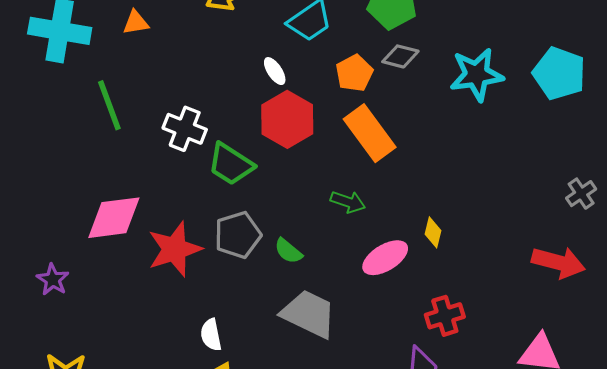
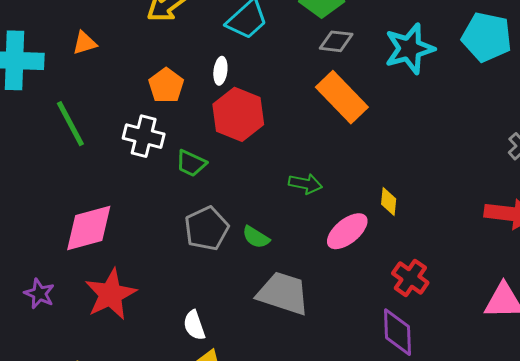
white ellipse: (275, 71) -> (220, 71), turned 48
orange pentagon: (354, 73) -> (166, 85), moved
orange rectangle: (370, 133) -> (342, 97), moved
green trapezoid: (231, 164) -> (191, 163), size x0.7
red star: (175, 249) -> (111, 294), moved
red cross: (445, 316) -> (410, 278), turned -30

